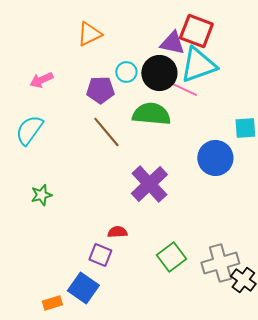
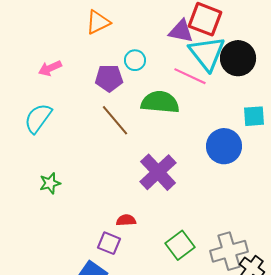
cyan triangle: (198, 65) -> (207, 53), turned -48
black circle: (159, 73) -> (238, 58), moved

